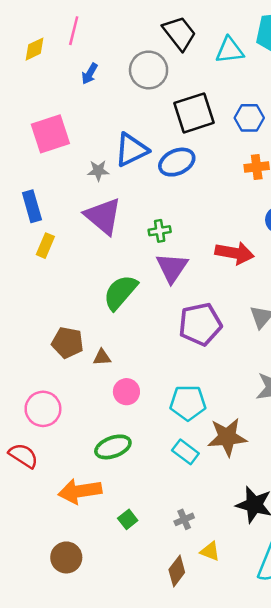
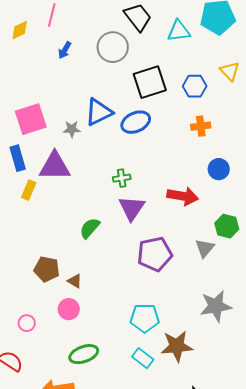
pink square: (50, 134) -> (31, 119), moved
purple triangle: (103, 216) -> (55, 166), moved, turned -40
green semicircle: (120, 292) -> (90, 228), size x0.7
brown triangle: (102, 357) -> (75, 281), turned 35
pink circle: (126, 392) -> (69, 309), moved
pink circle: (43, 409) -> (27, 323), size x0.6

